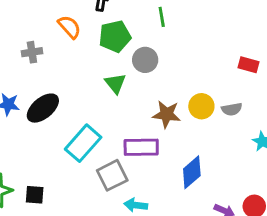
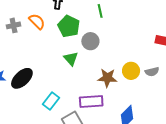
green pentagon: (115, 36) -> (69, 26), turned -30
gray cross: (32, 52) -> (14, 25), moved
cyan rectangle: (83, 143) -> (51, 101), size x0.7

